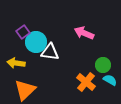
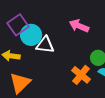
purple square: (23, 32) -> (18, 25), size x1.5

